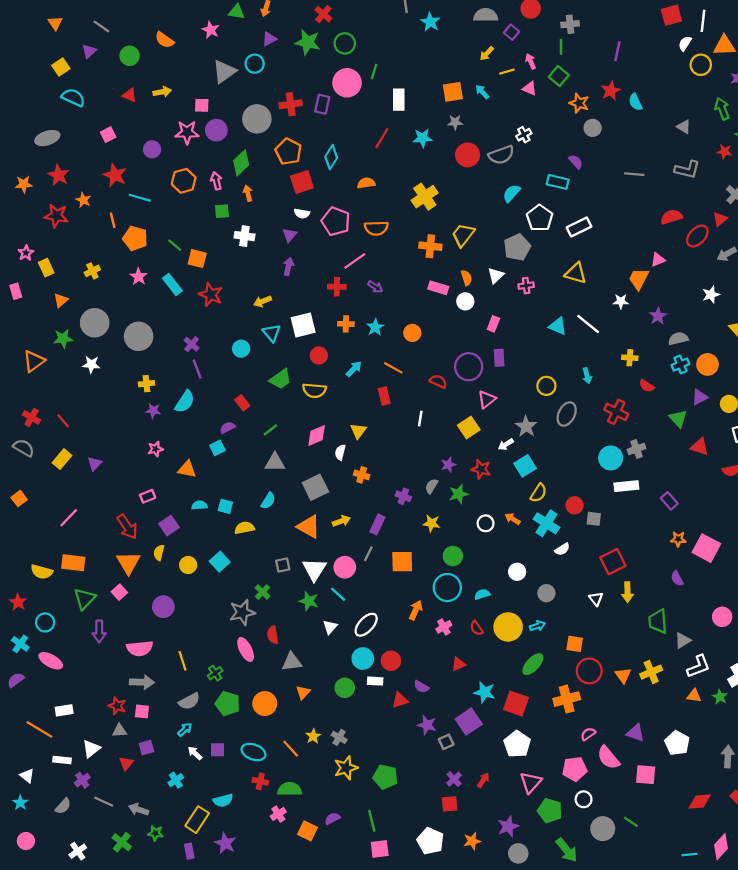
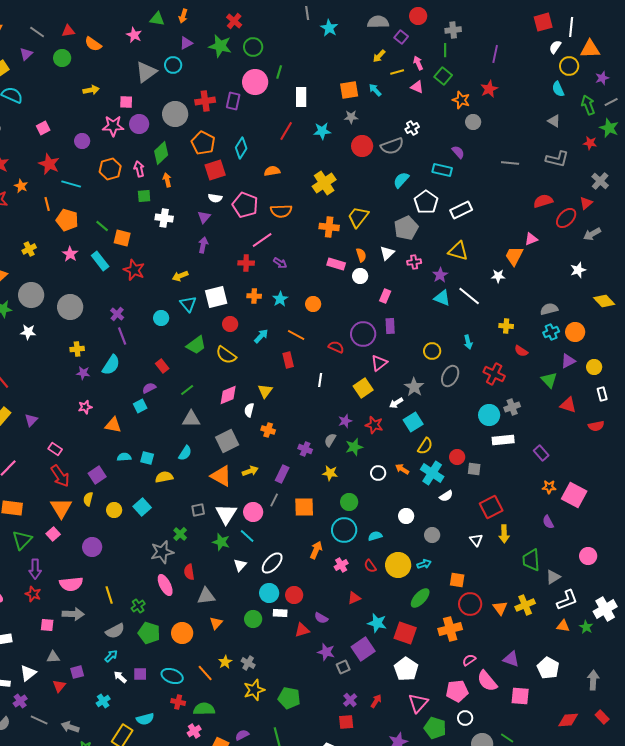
red triangle: (130, 95) -> (68, 31), moved, turned -32
cyan semicircle: (635, 102) -> (558, 89), moved
purple star: (658, 316) -> (440, 275), moved
yellow semicircle: (314, 390) -> (226, 355), turned 30
pink rectangle: (148, 496) -> (55, 449), moved, turned 56
red star: (117, 706) -> (33, 594), moved
pink square: (142, 711) -> (47, 625), moved

